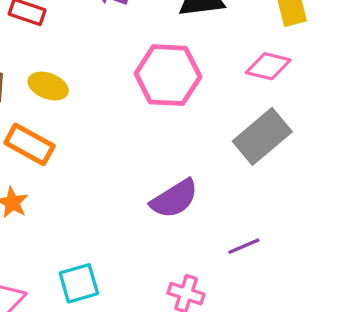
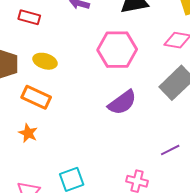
purple semicircle: (174, 199) -> (122, 103), moved

